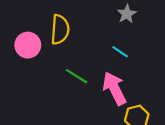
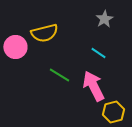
yellow semicircle: (60, 30) -> (44, 33), turned 72

